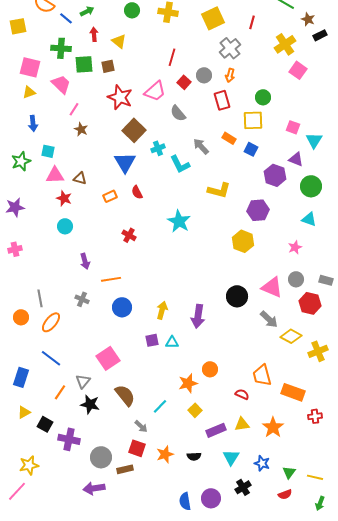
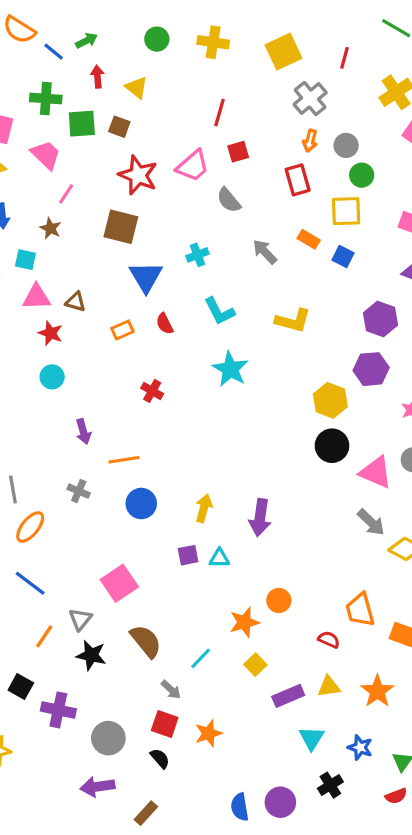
brown square: (108, 66) -> (119, 127), turned 32
gray circle: (204, 75) -> (346, 145), moved
red square: (184, 82) -> (238, 152), turned 32
brown star: (81, 129) -> (50, 228), moved
brown square: (134, 130) -> (121, 227), moved, turned -30
cyan L-shape: (180, 164) -> (219, 311), moved
purple hexagon: (275, 175) -> (380, 319), moved
purple hexagon: (258, 210) -> (371, 369), moved
black circle: (237, 296) -> (332, 446), moved
black semicircle: (194, 456) -> (160, 758), moved, turned -128
brown rectangle: (125, 469) -> (146, 813), moved, turned -35

